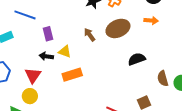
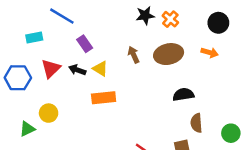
purple rectangle: (48, 34) -> (85, 44), turned -32
red triangle: (33, 75) -> (51, 69), moved
brown semicircle: (163, 78) -> (196, 123), moved

